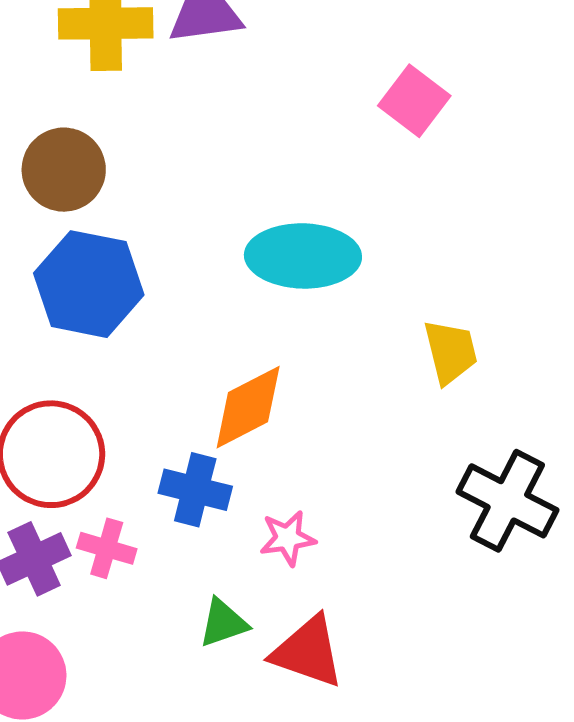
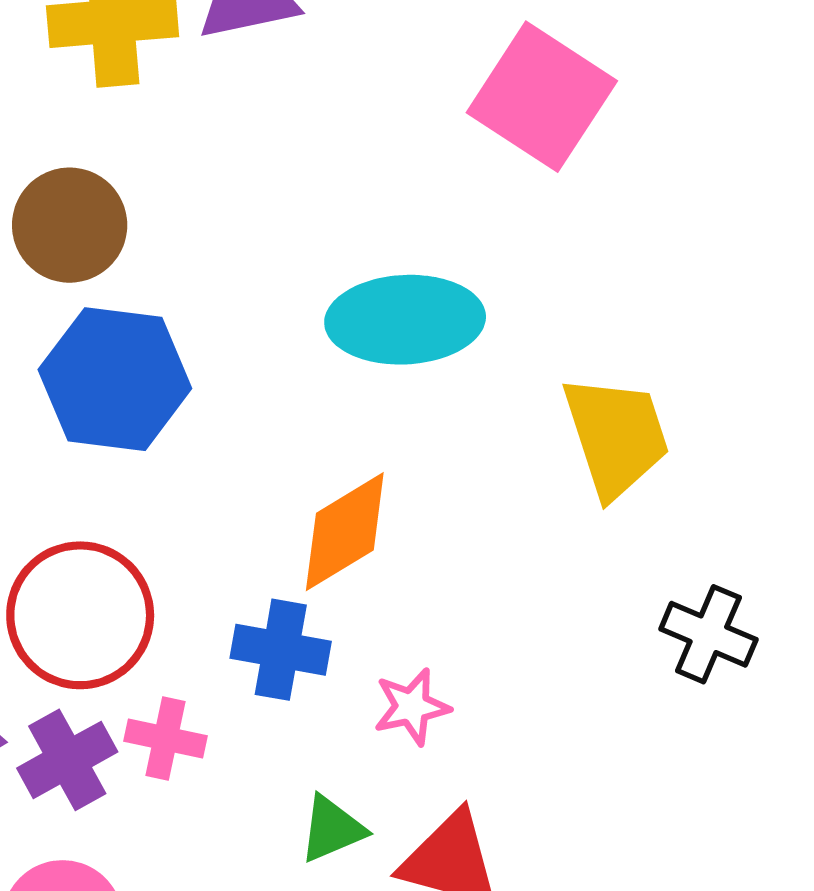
pink square: (414, 101) -> (542, 97), size x1.5
yellow trapezoid: (451, 352) -> (616, 436), size x1.4
black cross: (507, 501) -> (708, 634), size x0.7

